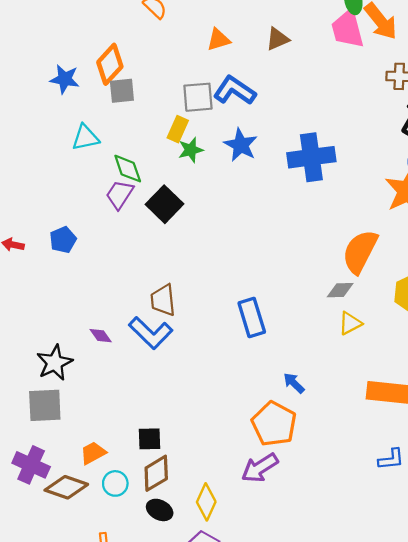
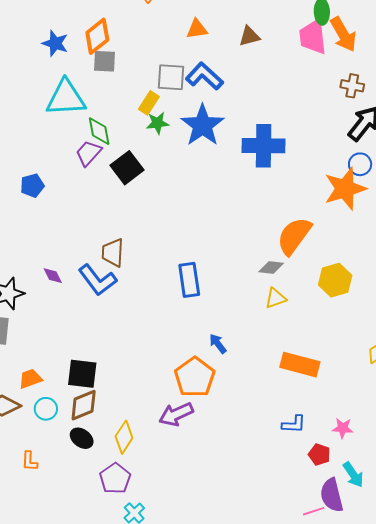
cyan triangle: (85, 138) -> (66, 98), size x1.6
blue star: (241, 145) -> (203, 125), size x1.4
black square: (150, 439) -> (82, 374), size x1.4

